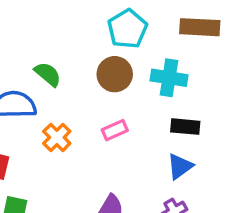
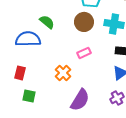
orange cross: (57, 137) -> (63, 73), moved

